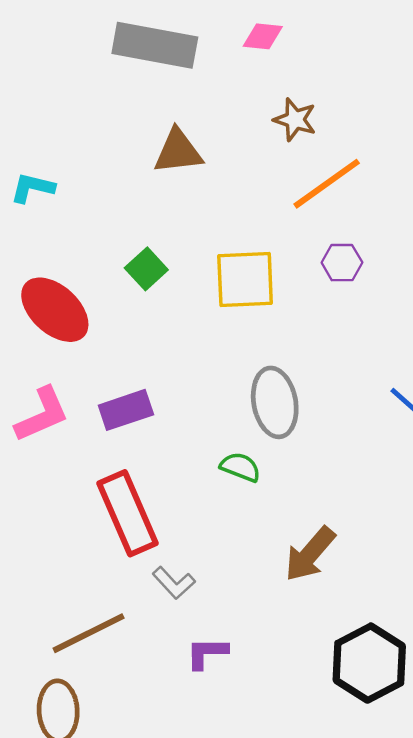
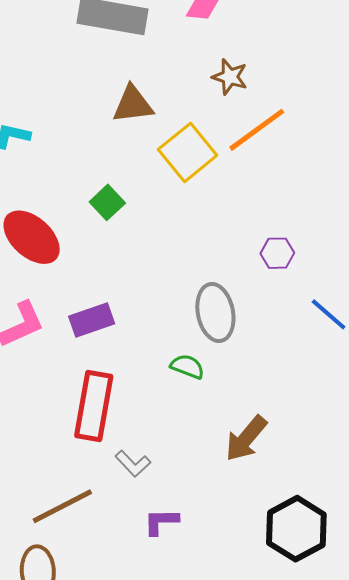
purple hexagon: (342, 263) -> (277, 253), moved
yellow square: (245, 279) -> (188, 152), moved, turned -36
red rectangle: (127, 513) -> (94, 406), turned 34

